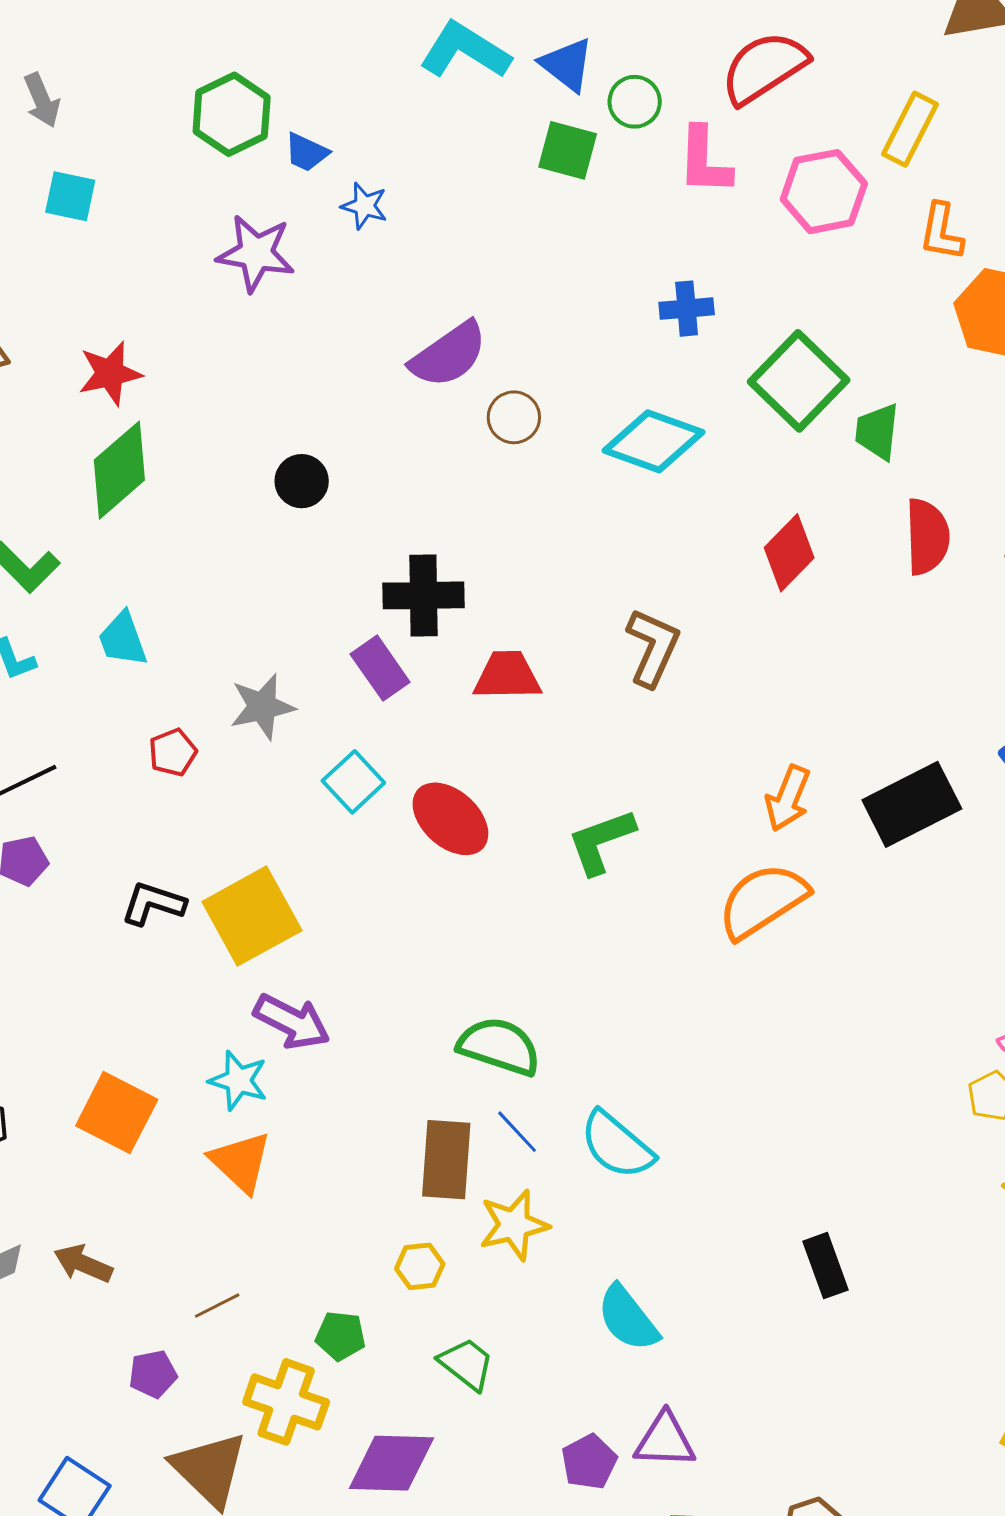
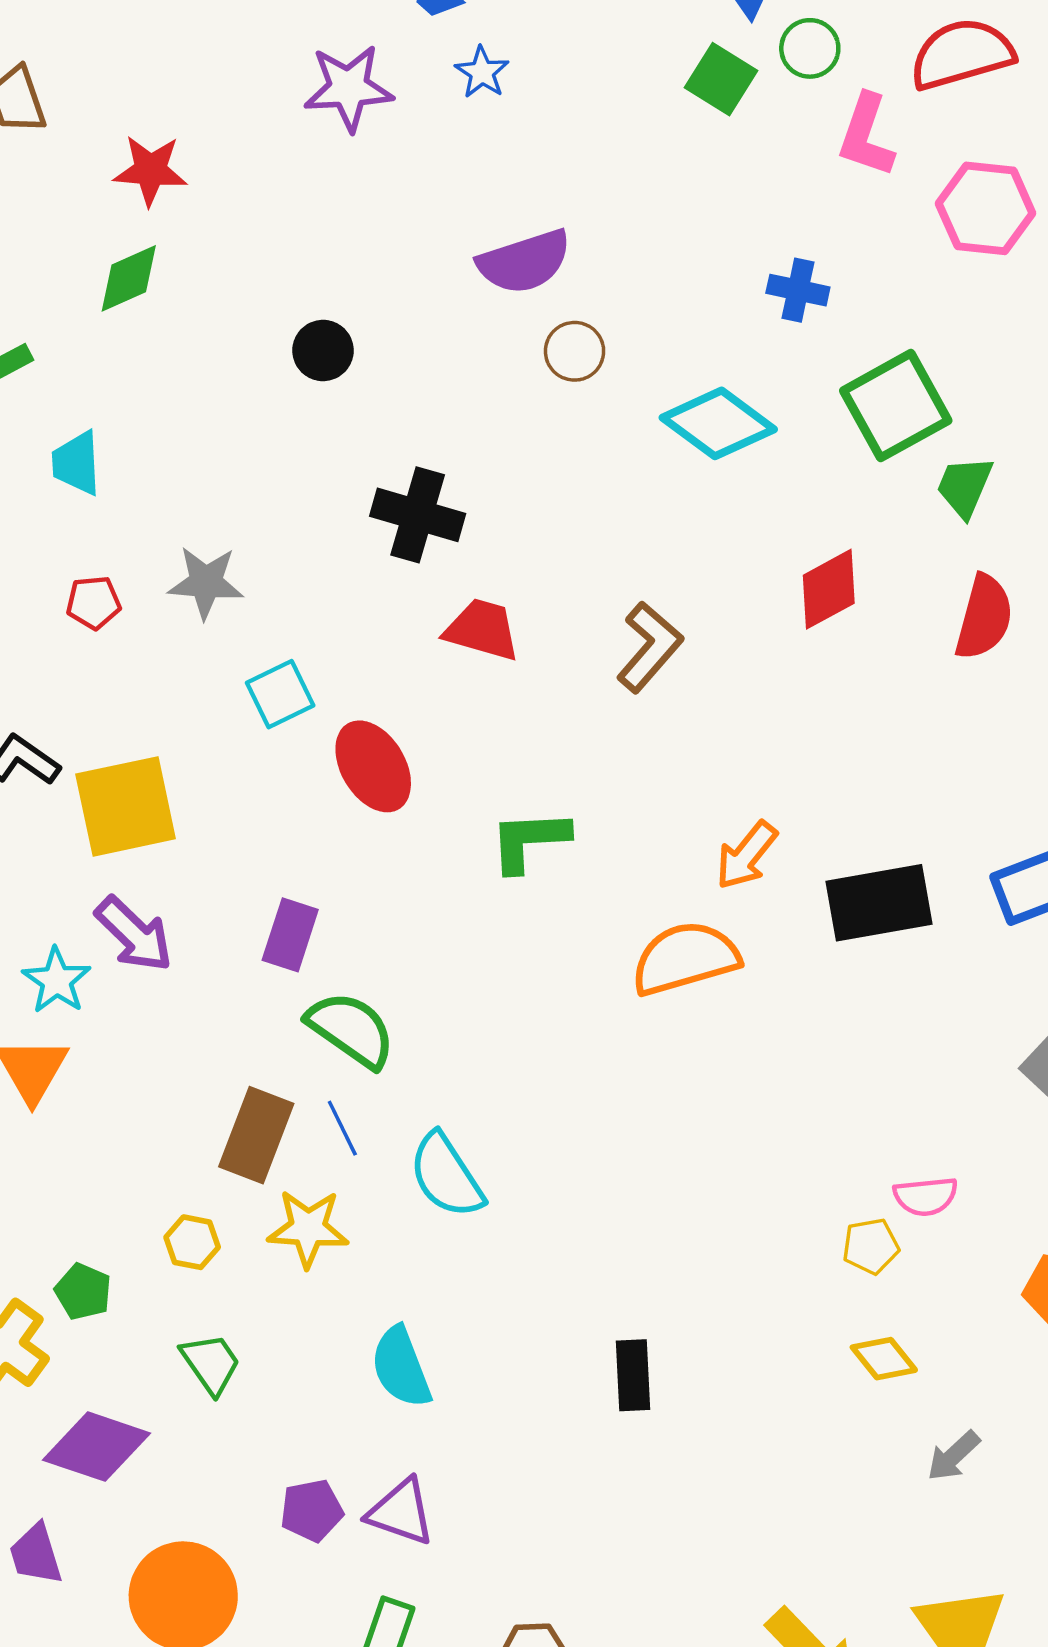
purple star: (256, 253) -> (348, 88), turned -30
green diamond: (119, 470) -> (129, 278), size x0.7
purple rectangle: (380, 668) -> (290, 935), moved, turned 36

